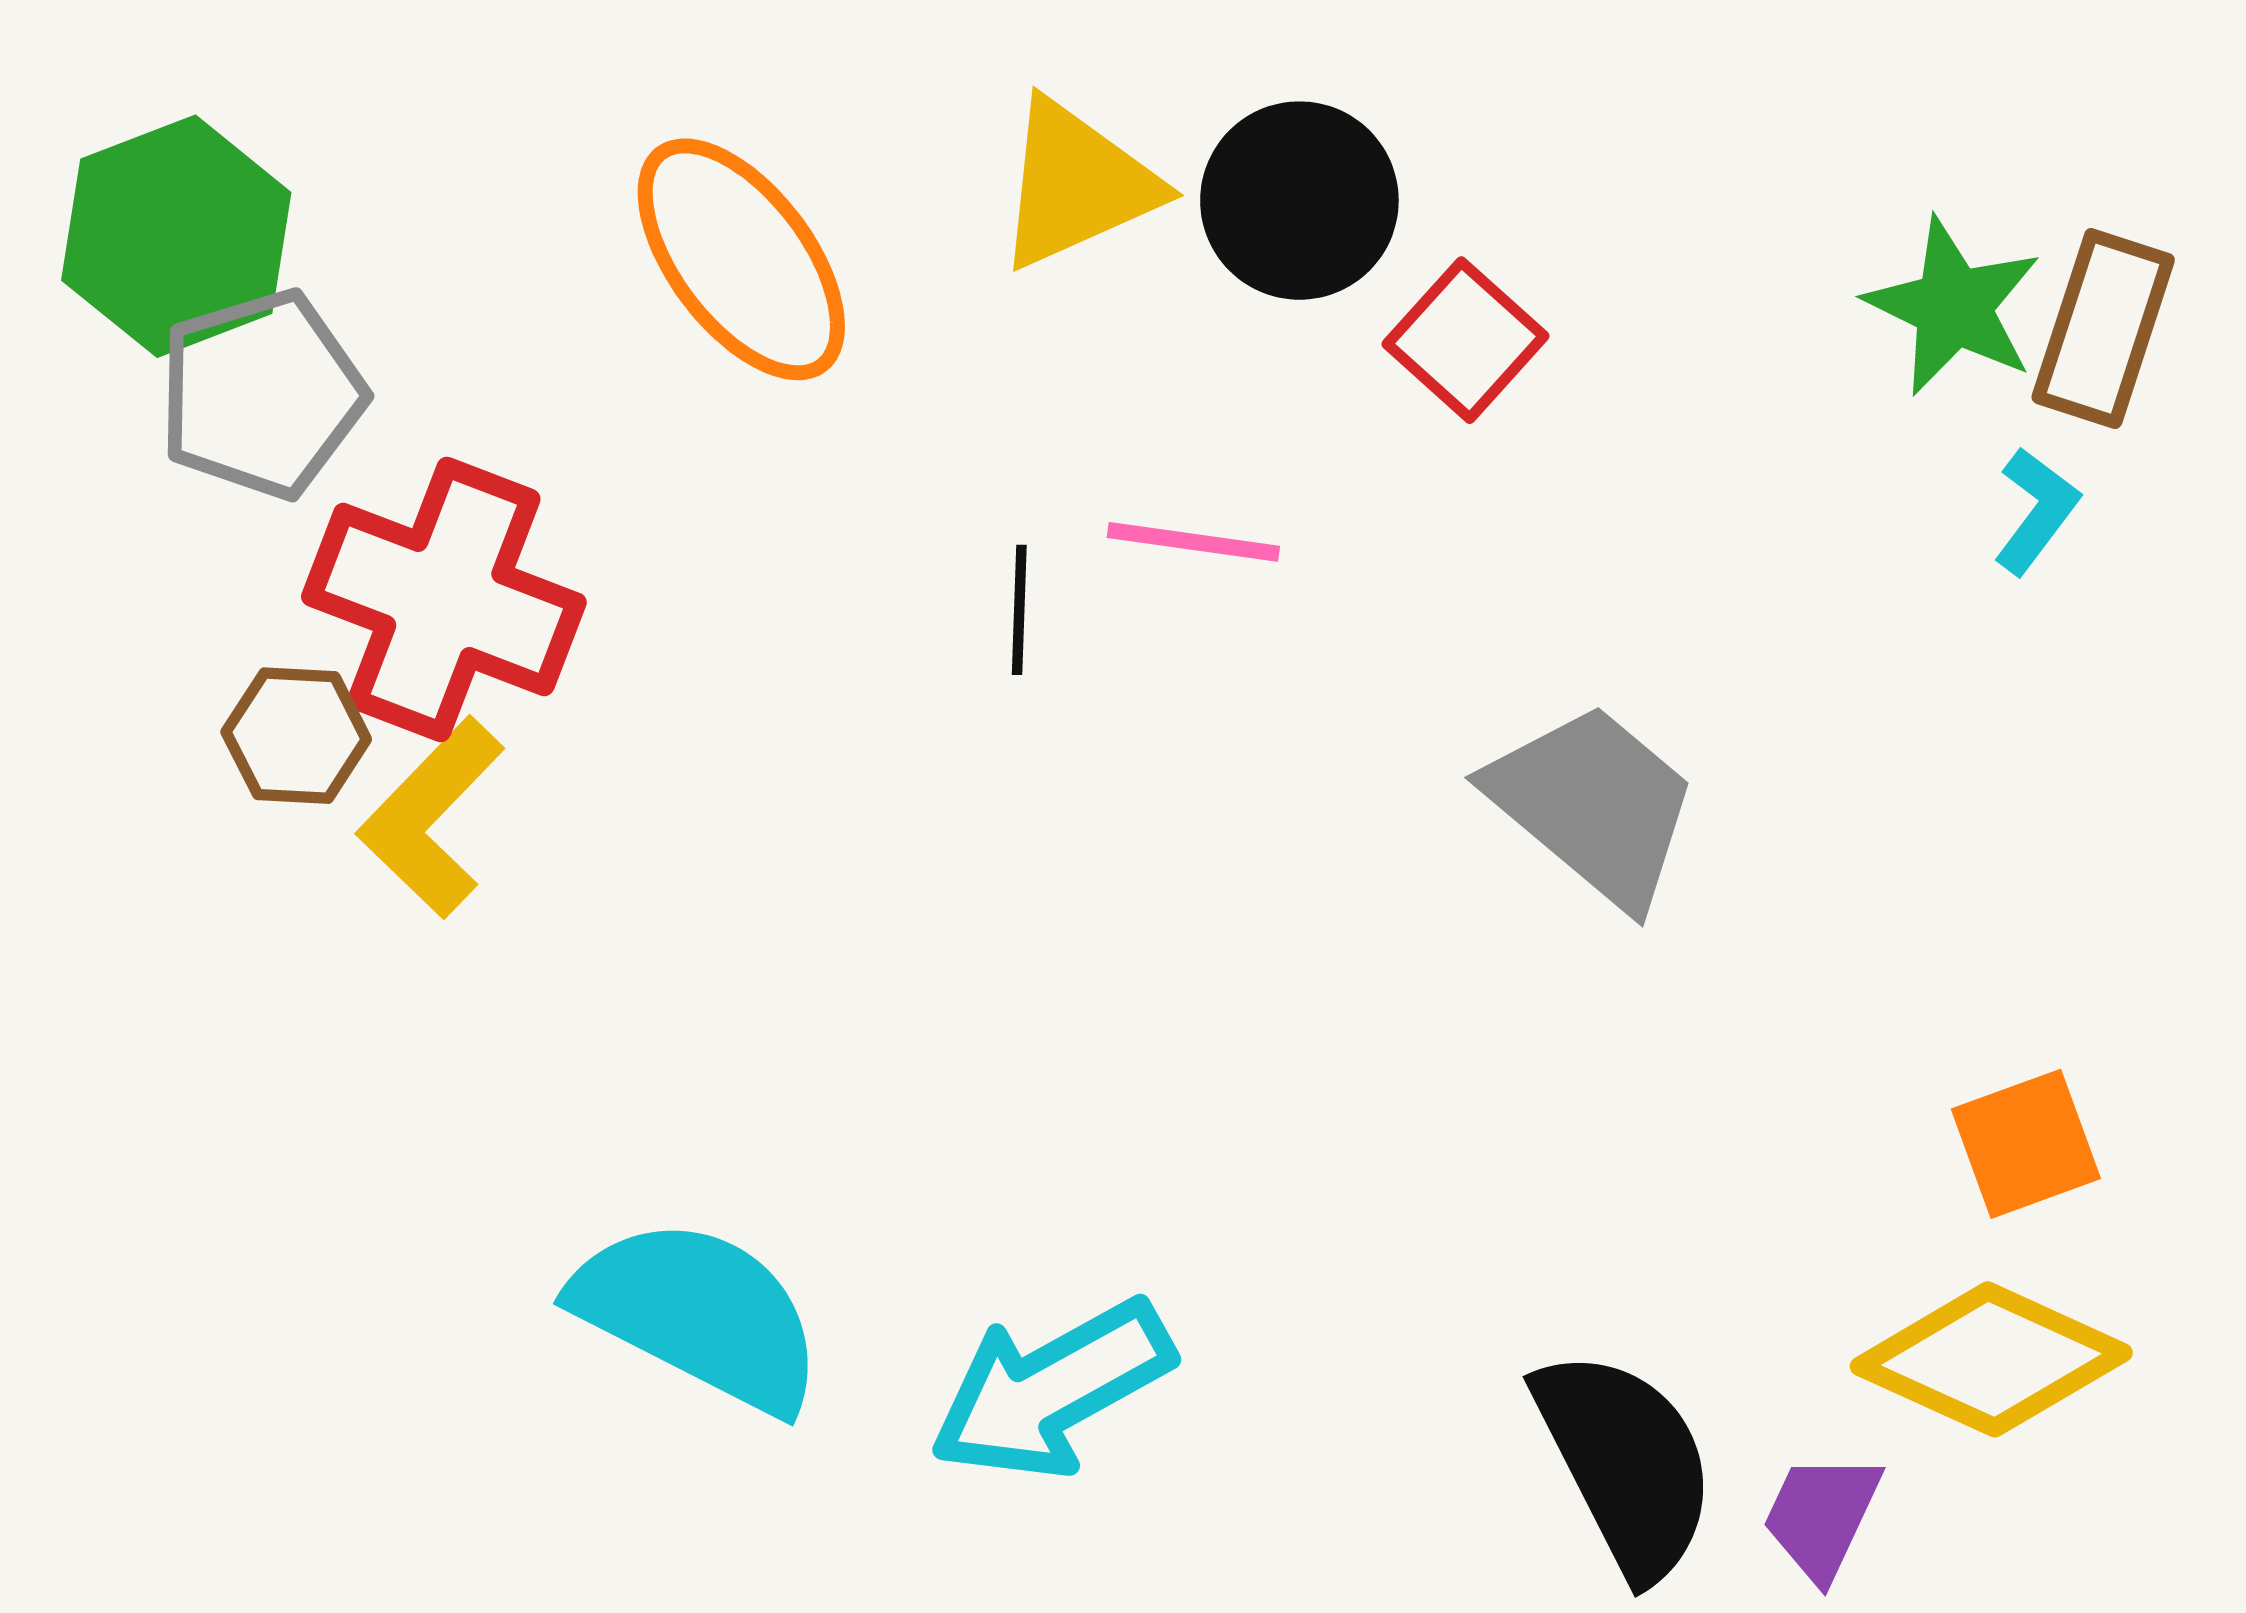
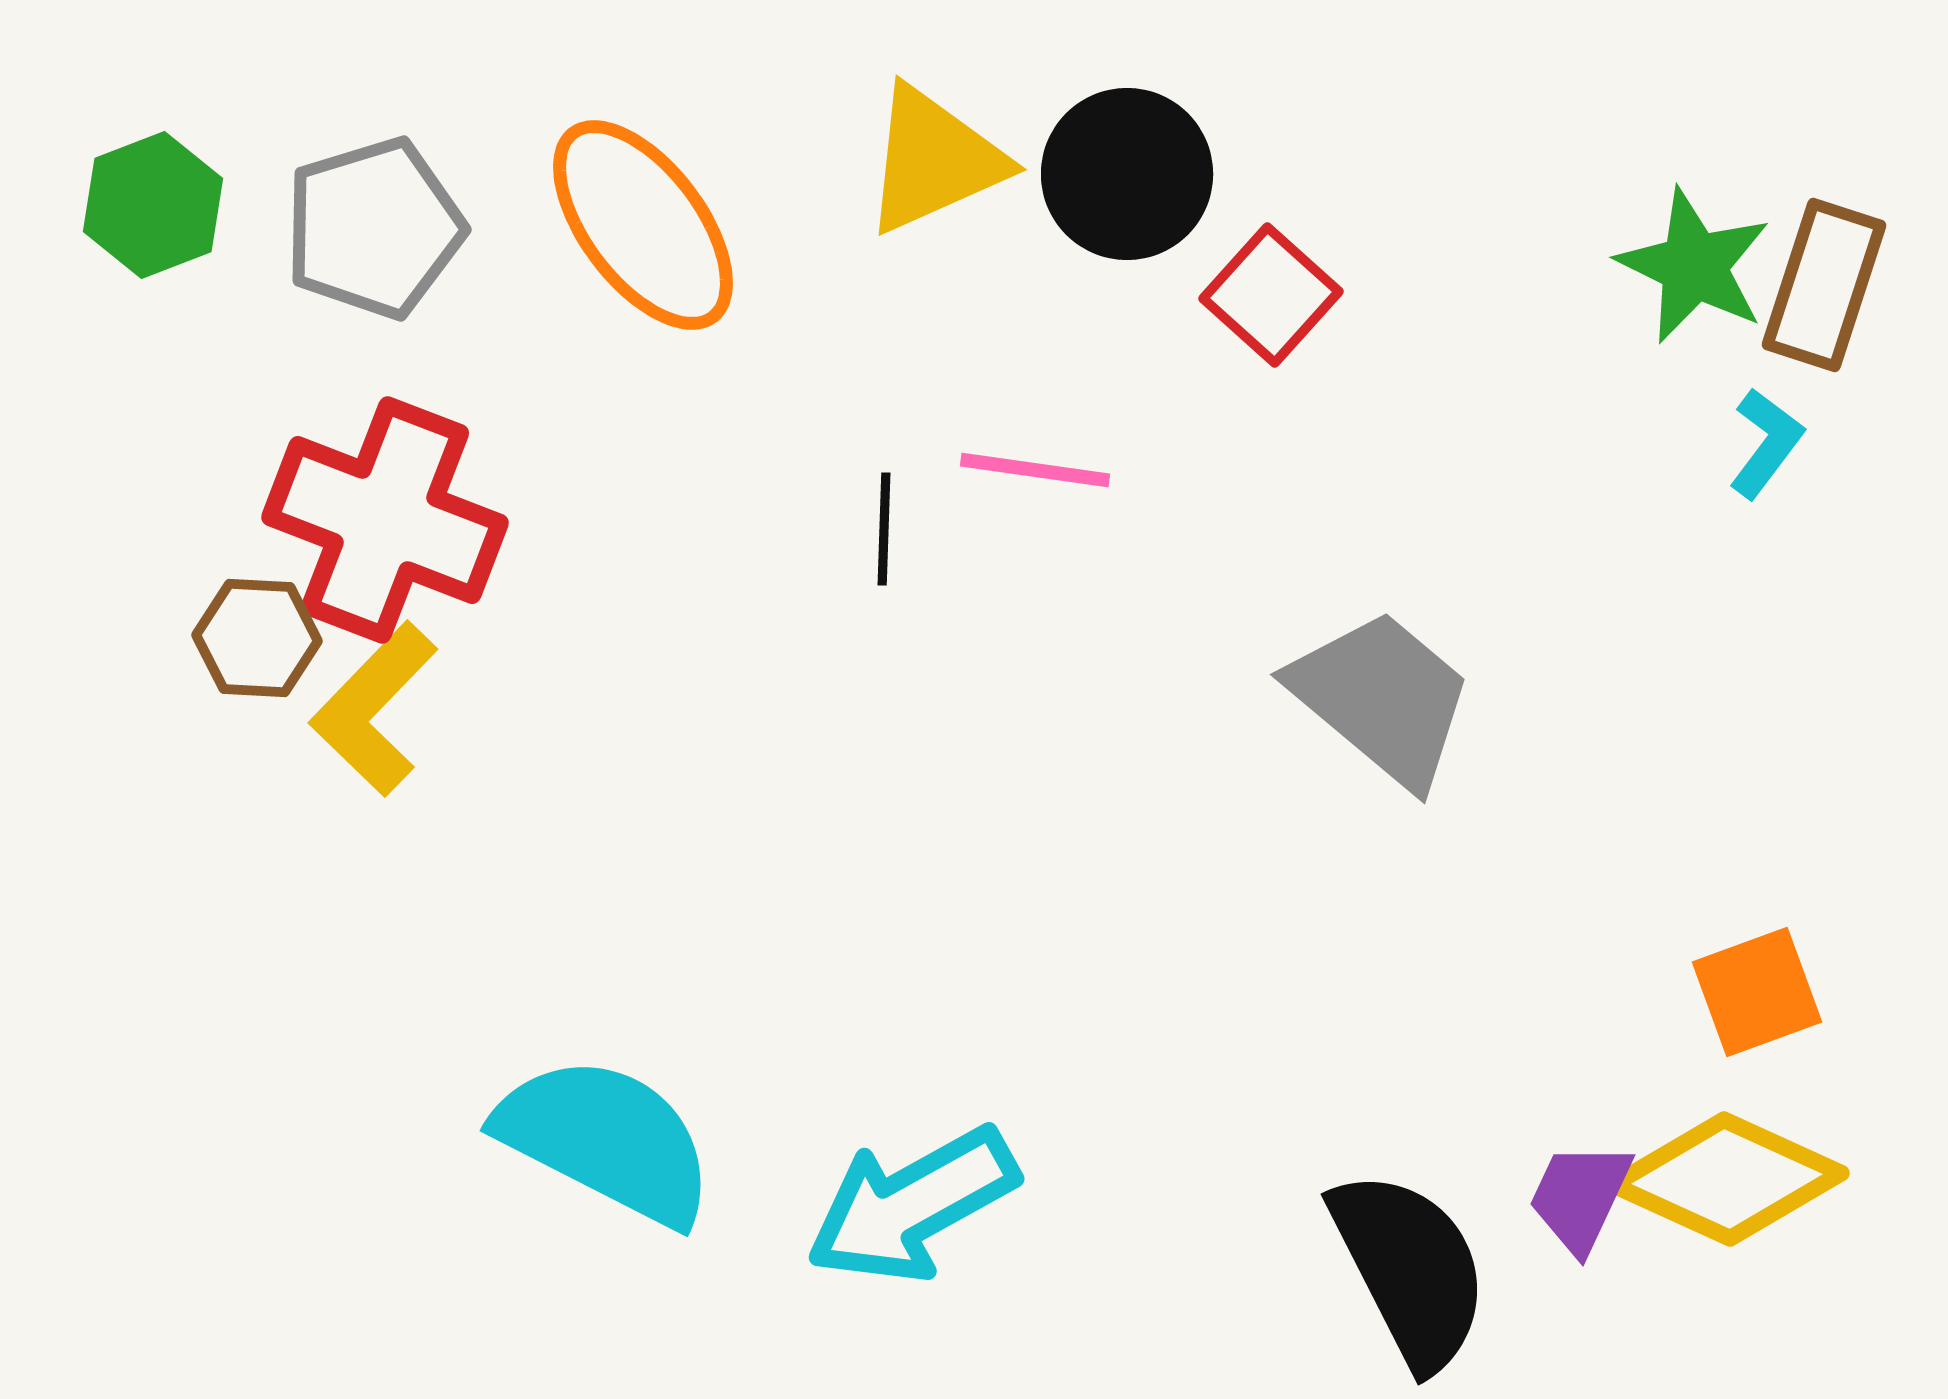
green hexagon: (176, 236) -> (153, 205), size x0.7
gray pentagon: (262, 394) -> (374, 228), moved
purple trapezoid: (1822, 1516) -> (1580, 1197), moved

